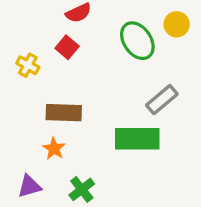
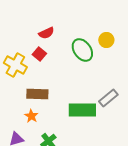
yellow cross: (28, 65) -> (15, 65), size x1.6
gray rectangle: (162, 100) -> (108, 98), moved

